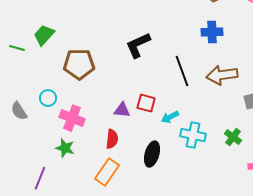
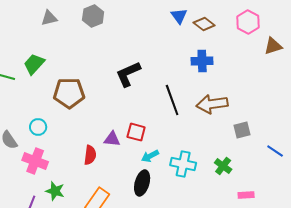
cyan arrow: (170, 117) -> (150, 156), moved
pink cross: (72, 118) -> (35, 161), moved
red semicircle: (112, 139) -> (90, 155), moved
green star: (65, 148) -> (55, 191), moved

